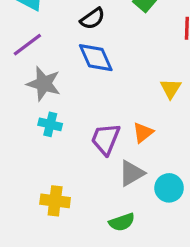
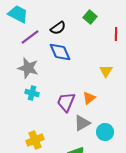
purple line: (27, 45) -> (30, 37), moved
yellow cross: (55, 201) -> (35, 140), turned -30

